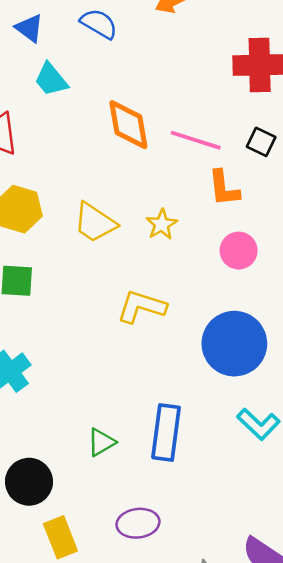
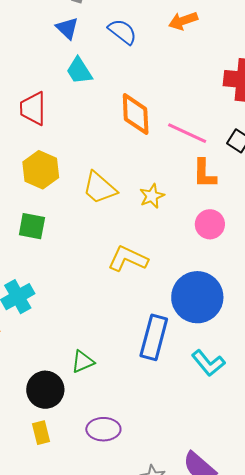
blue rectangle: (166, 432) -> (154, 337), moved
black circle: (29, 482) -> (45, 390), moved
yellow rectangle: (60, 537) -> (41, 433), size x0.7

